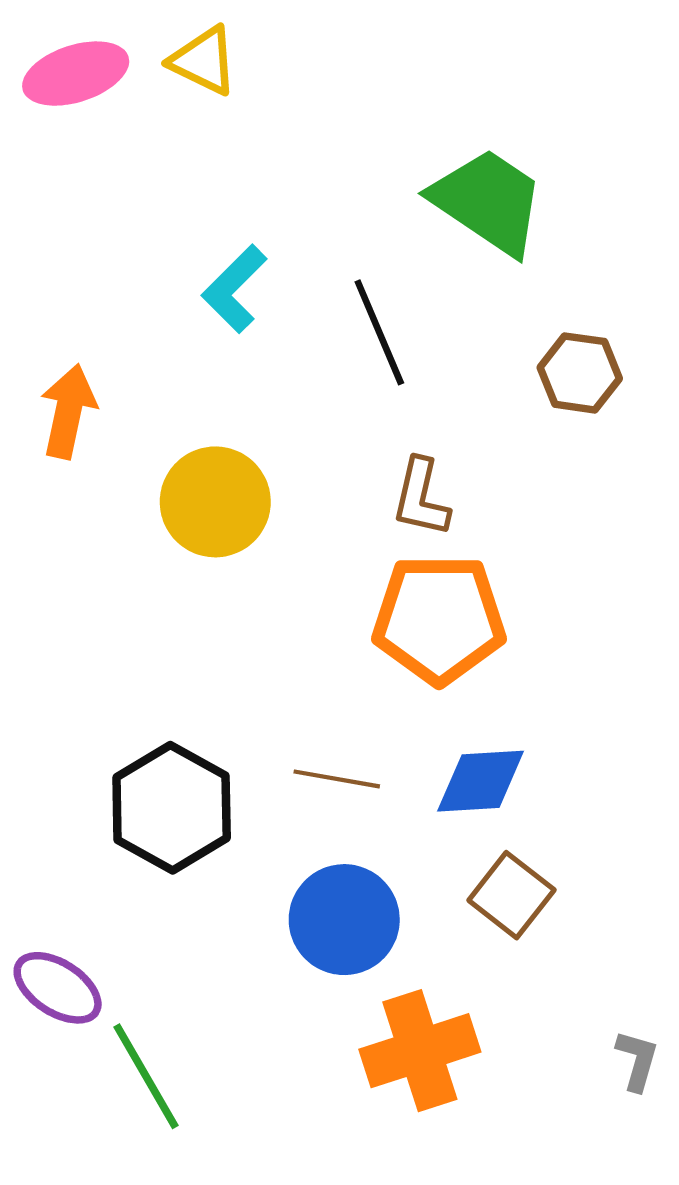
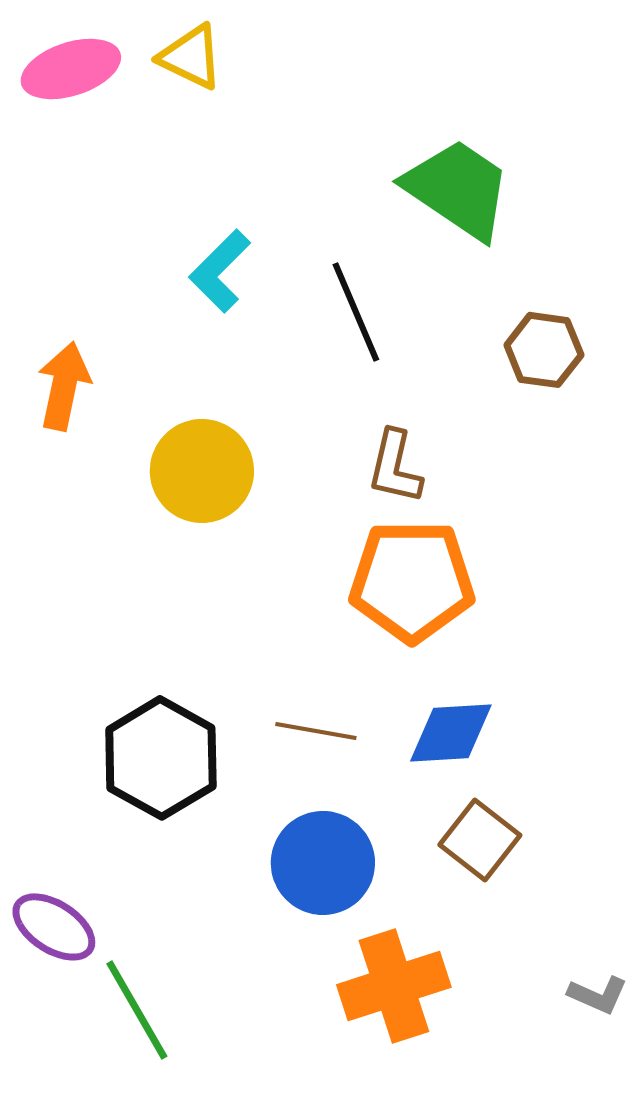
gray L-shape: (637, 1060) -> (598, 995), turned 98

